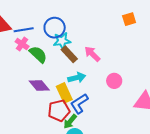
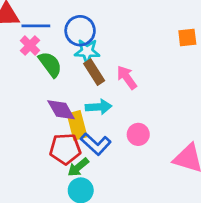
pink circle: (114, 81) -> (138, 134), moved
purple diamond: (39, 85) -> (61, 110), moved
blue L-shape: (79, 104) -> (96, 144), turned -115

